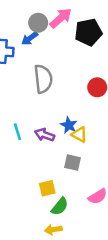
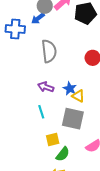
cyan line: (17, 132) -> (41, 112), moved
purple arrow: (45, 135) -> (46, 87), moved
gray square: (72, 163) -> (73, 119), size x1.6

